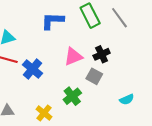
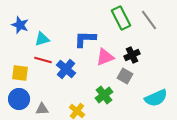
blue L-shape: (52, 21) -> (85, 39), moved
cyan semicircle: (127, 99) -> (156, 98), size x1.6

